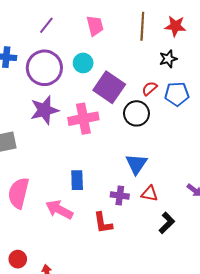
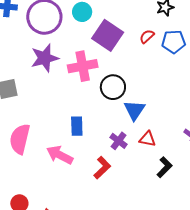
black circle: (136, 113) -> (113, 87), moved
purple cross: (120, 195) -> (119, 141), turned 30
red L-shape: (103, 223) -> (102, 168), turned -125

